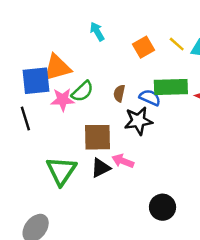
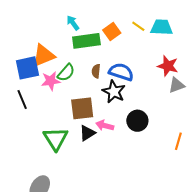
green rectangle: (171, 87) -> (86, 41), moved
blue semicircle: (150, 98) -> (121, 72), size x1.4
black star: (138, 121) -> (114, 92), turned -30
black circle: (163, 207) -> (137, 121), moved

